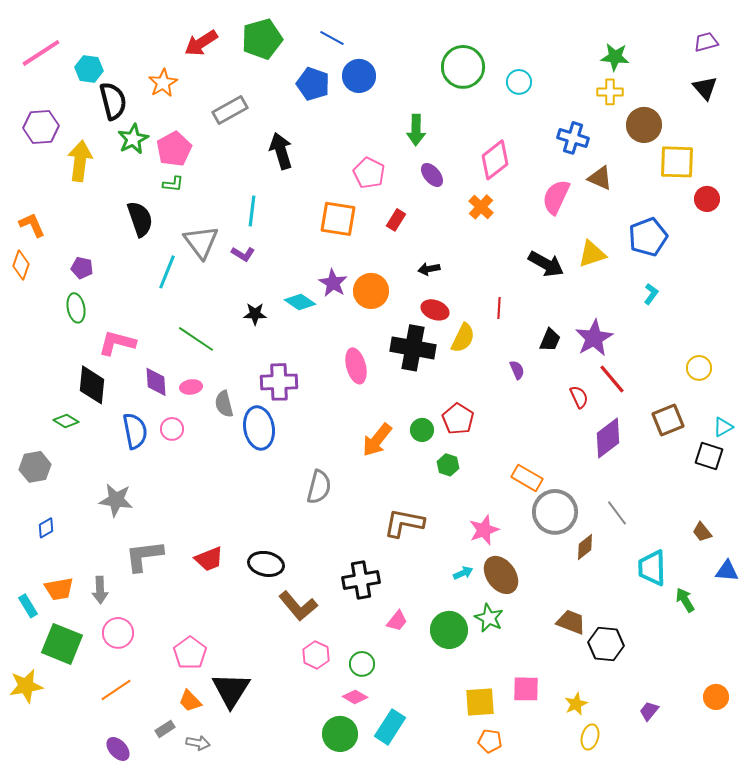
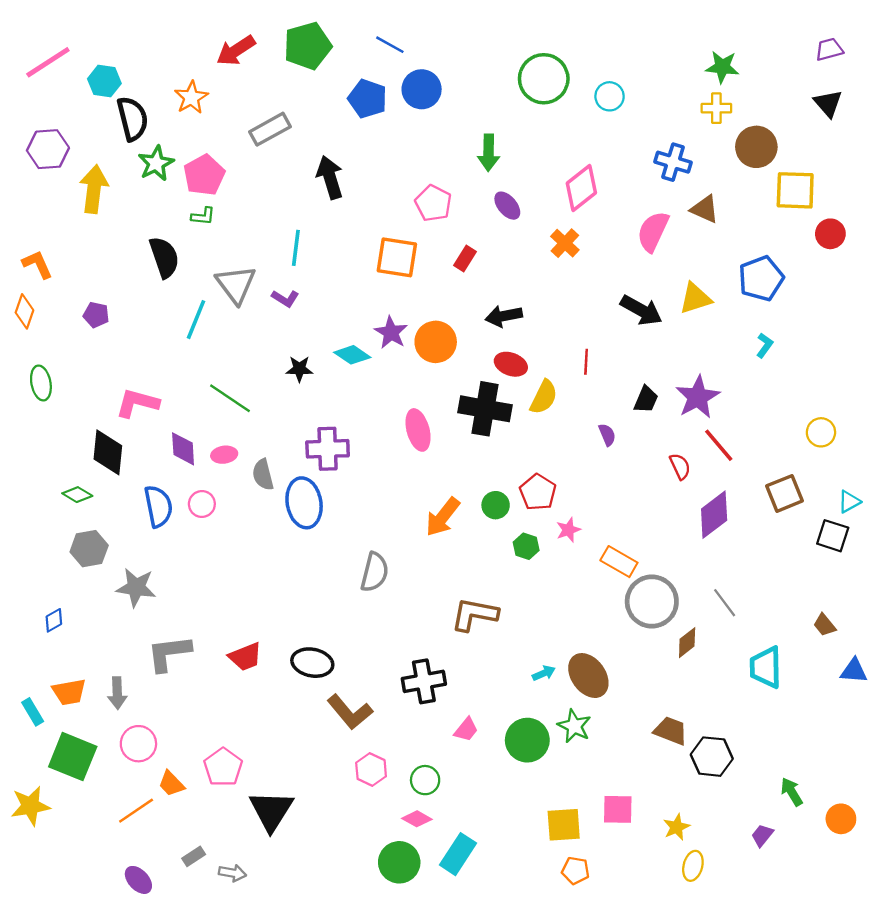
black arrow: (429, 269) -> (504, 316), size x1.4
green ellipse: (76, 308) -> (41, 383), moved
gray hexagon: (35, 467) -> (89, 549), moved
pink star: (484, 530) -> (568, 530), moved, size x0.7
green arrow: (685, 600) -> (792, 792), moved
orange trapezoid: (190, 701) -> (171, 784), moved

